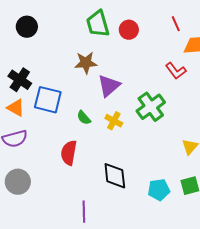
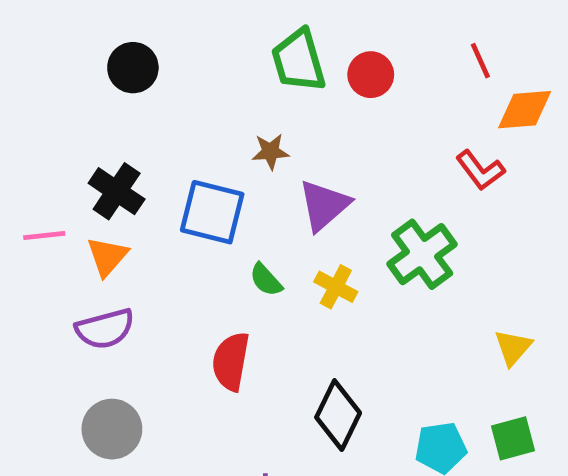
brown star: (86, 63) -> (270, 152), size x0.7
blue square: (48, 100) -> (212, 212), moved
orange triangle: (16, 108) -> (107, 256), turned 42
black diamond: (115, 176) -> (338, 415), turned 32

